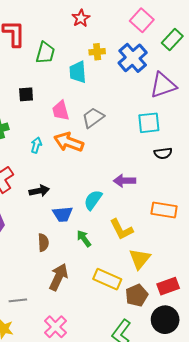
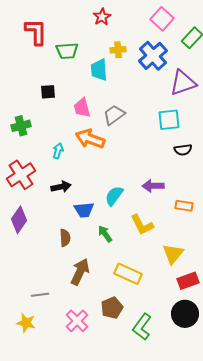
green trapezoid: (45, 53) -> (67, 51), turned 70
cyan arrow: (36, 145) -> (58, 151), moved
purple arrow: (124, 181) -> (153, 186), moved
orange rectangle: (164, 210) -> (184, 206), size x0.7
yellow triangle: (140, 259) -> (173, 254), moved
brown pentagon: (137, 295) -> (112, 308), moved

